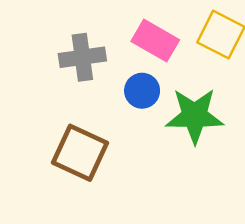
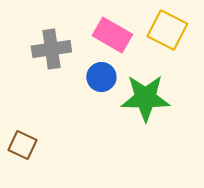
brown square: (80, 153) -> (22, 145), moved, size x0.6

